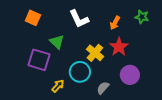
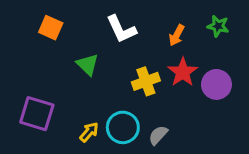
yellow cross: (95, 53) -> (146, 81), turned 30
purple square: (39, 60) -> (37, 114), moved
cyan circle: (80, 72) -> (123, 127), moved
purple circle: (130, 75) -> (216, 84), moved

